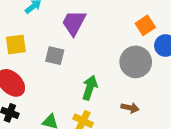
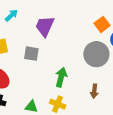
brown arrow: (130, 108) -> (94, 91), turned 88

